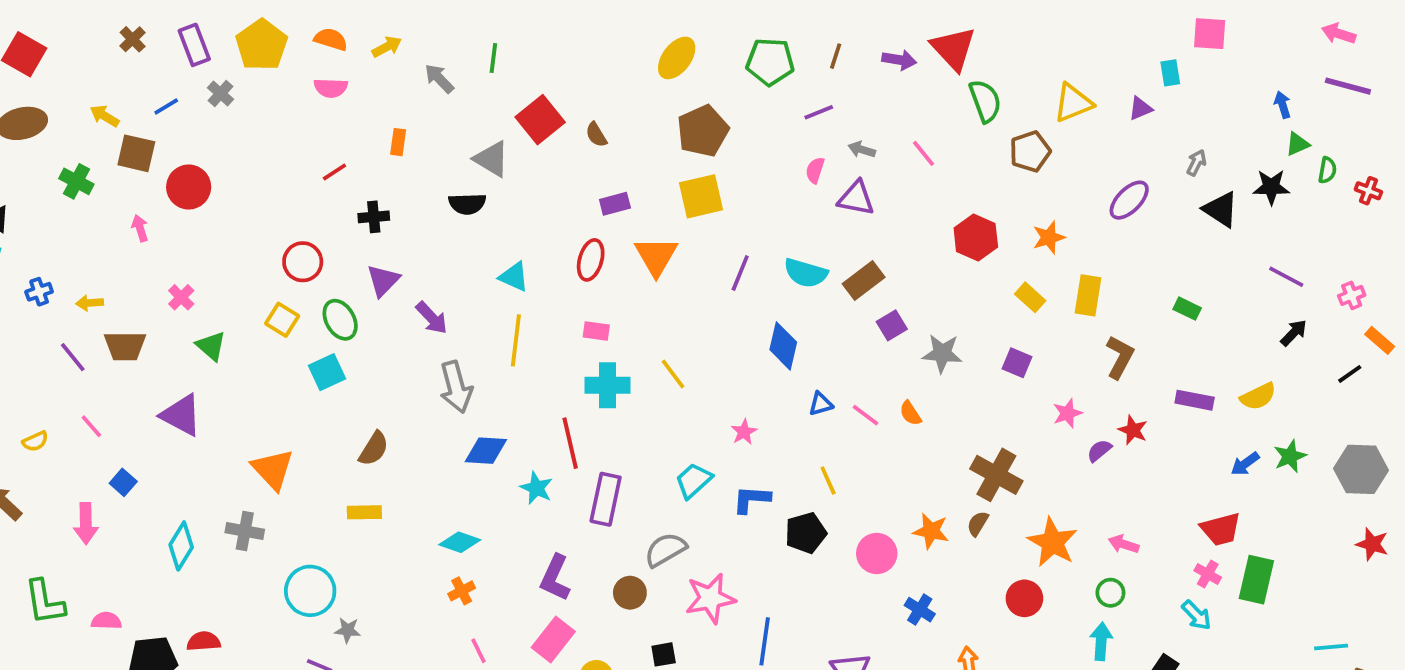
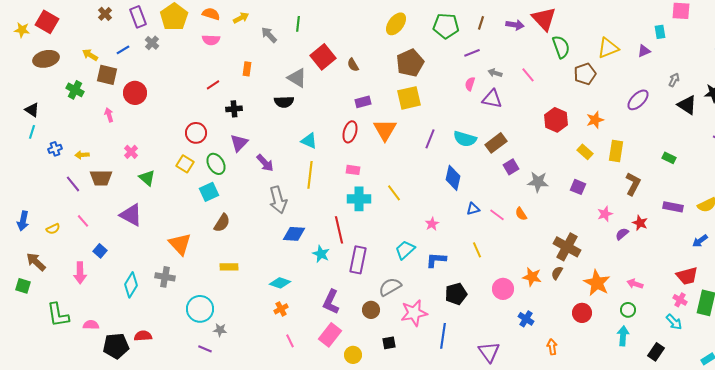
brown semicircle: (374, 449) -> (222, 223), moved
black pentagon: (806, 533) -> (456, 294), moved

